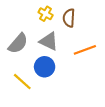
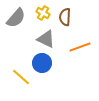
gray semicircle: (18, 43) -> (16, 18), moved

